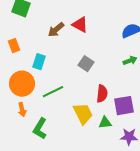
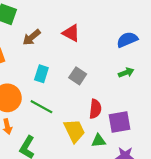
brown arrow: (56, 30) -> (32, 37), moved
cyan rectangle: (39, 62) -> (41, 74), moved
green line: (53, 92) -> (41, 107), turned 55

